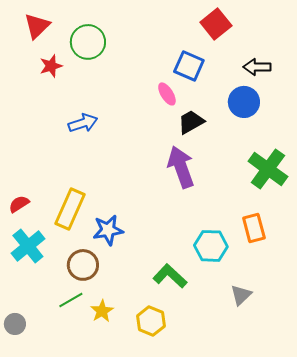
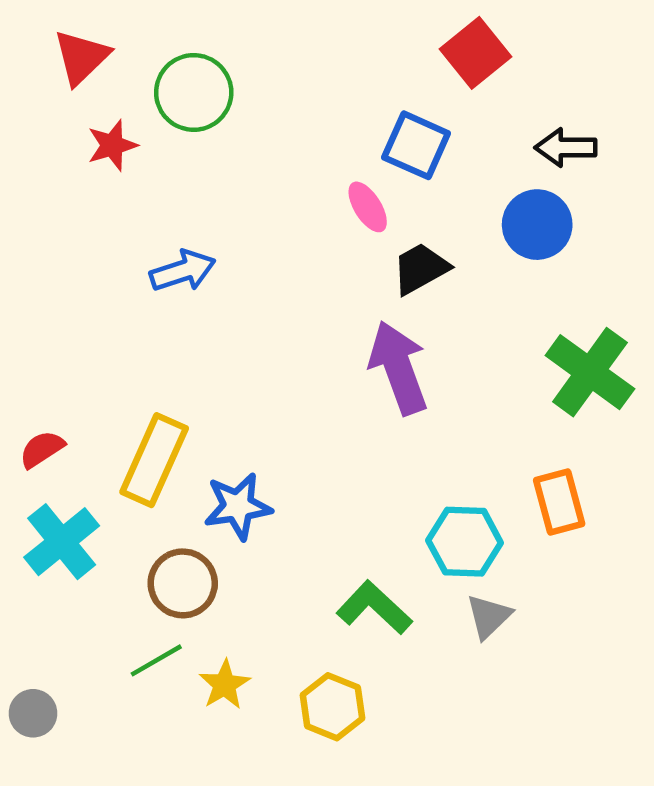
gray triangle: (241, 295) -> (489, 616), moved

